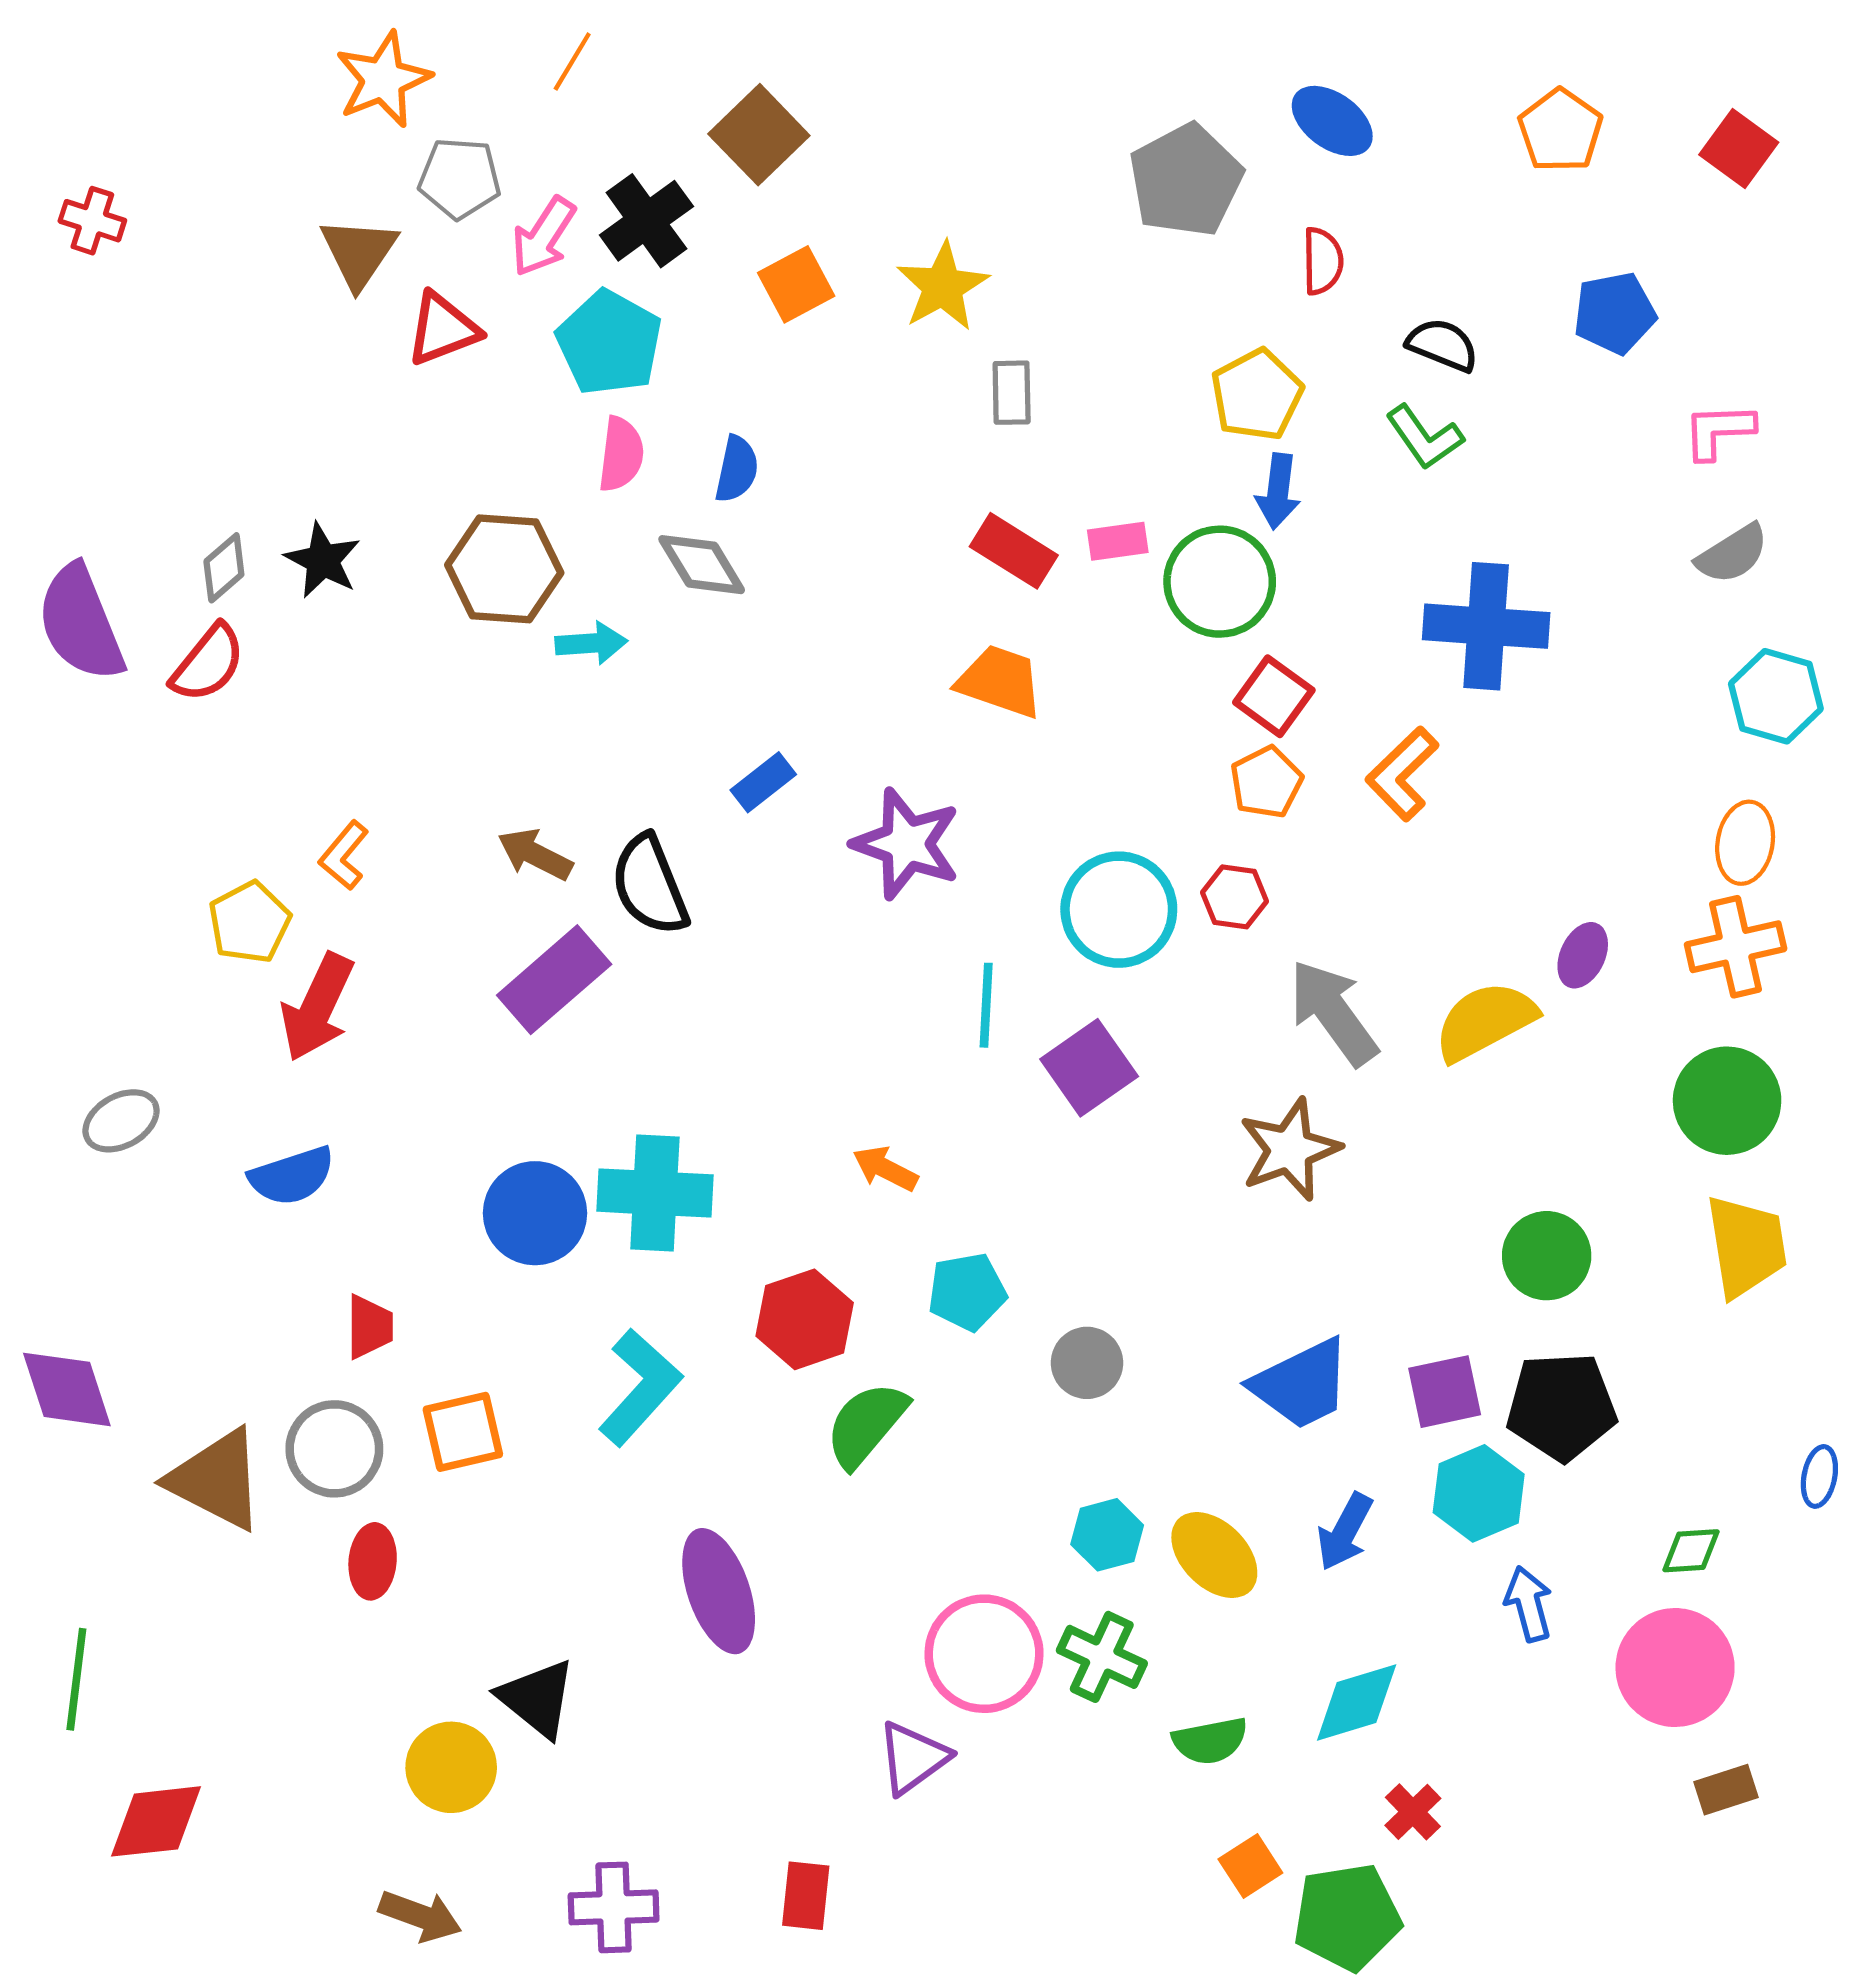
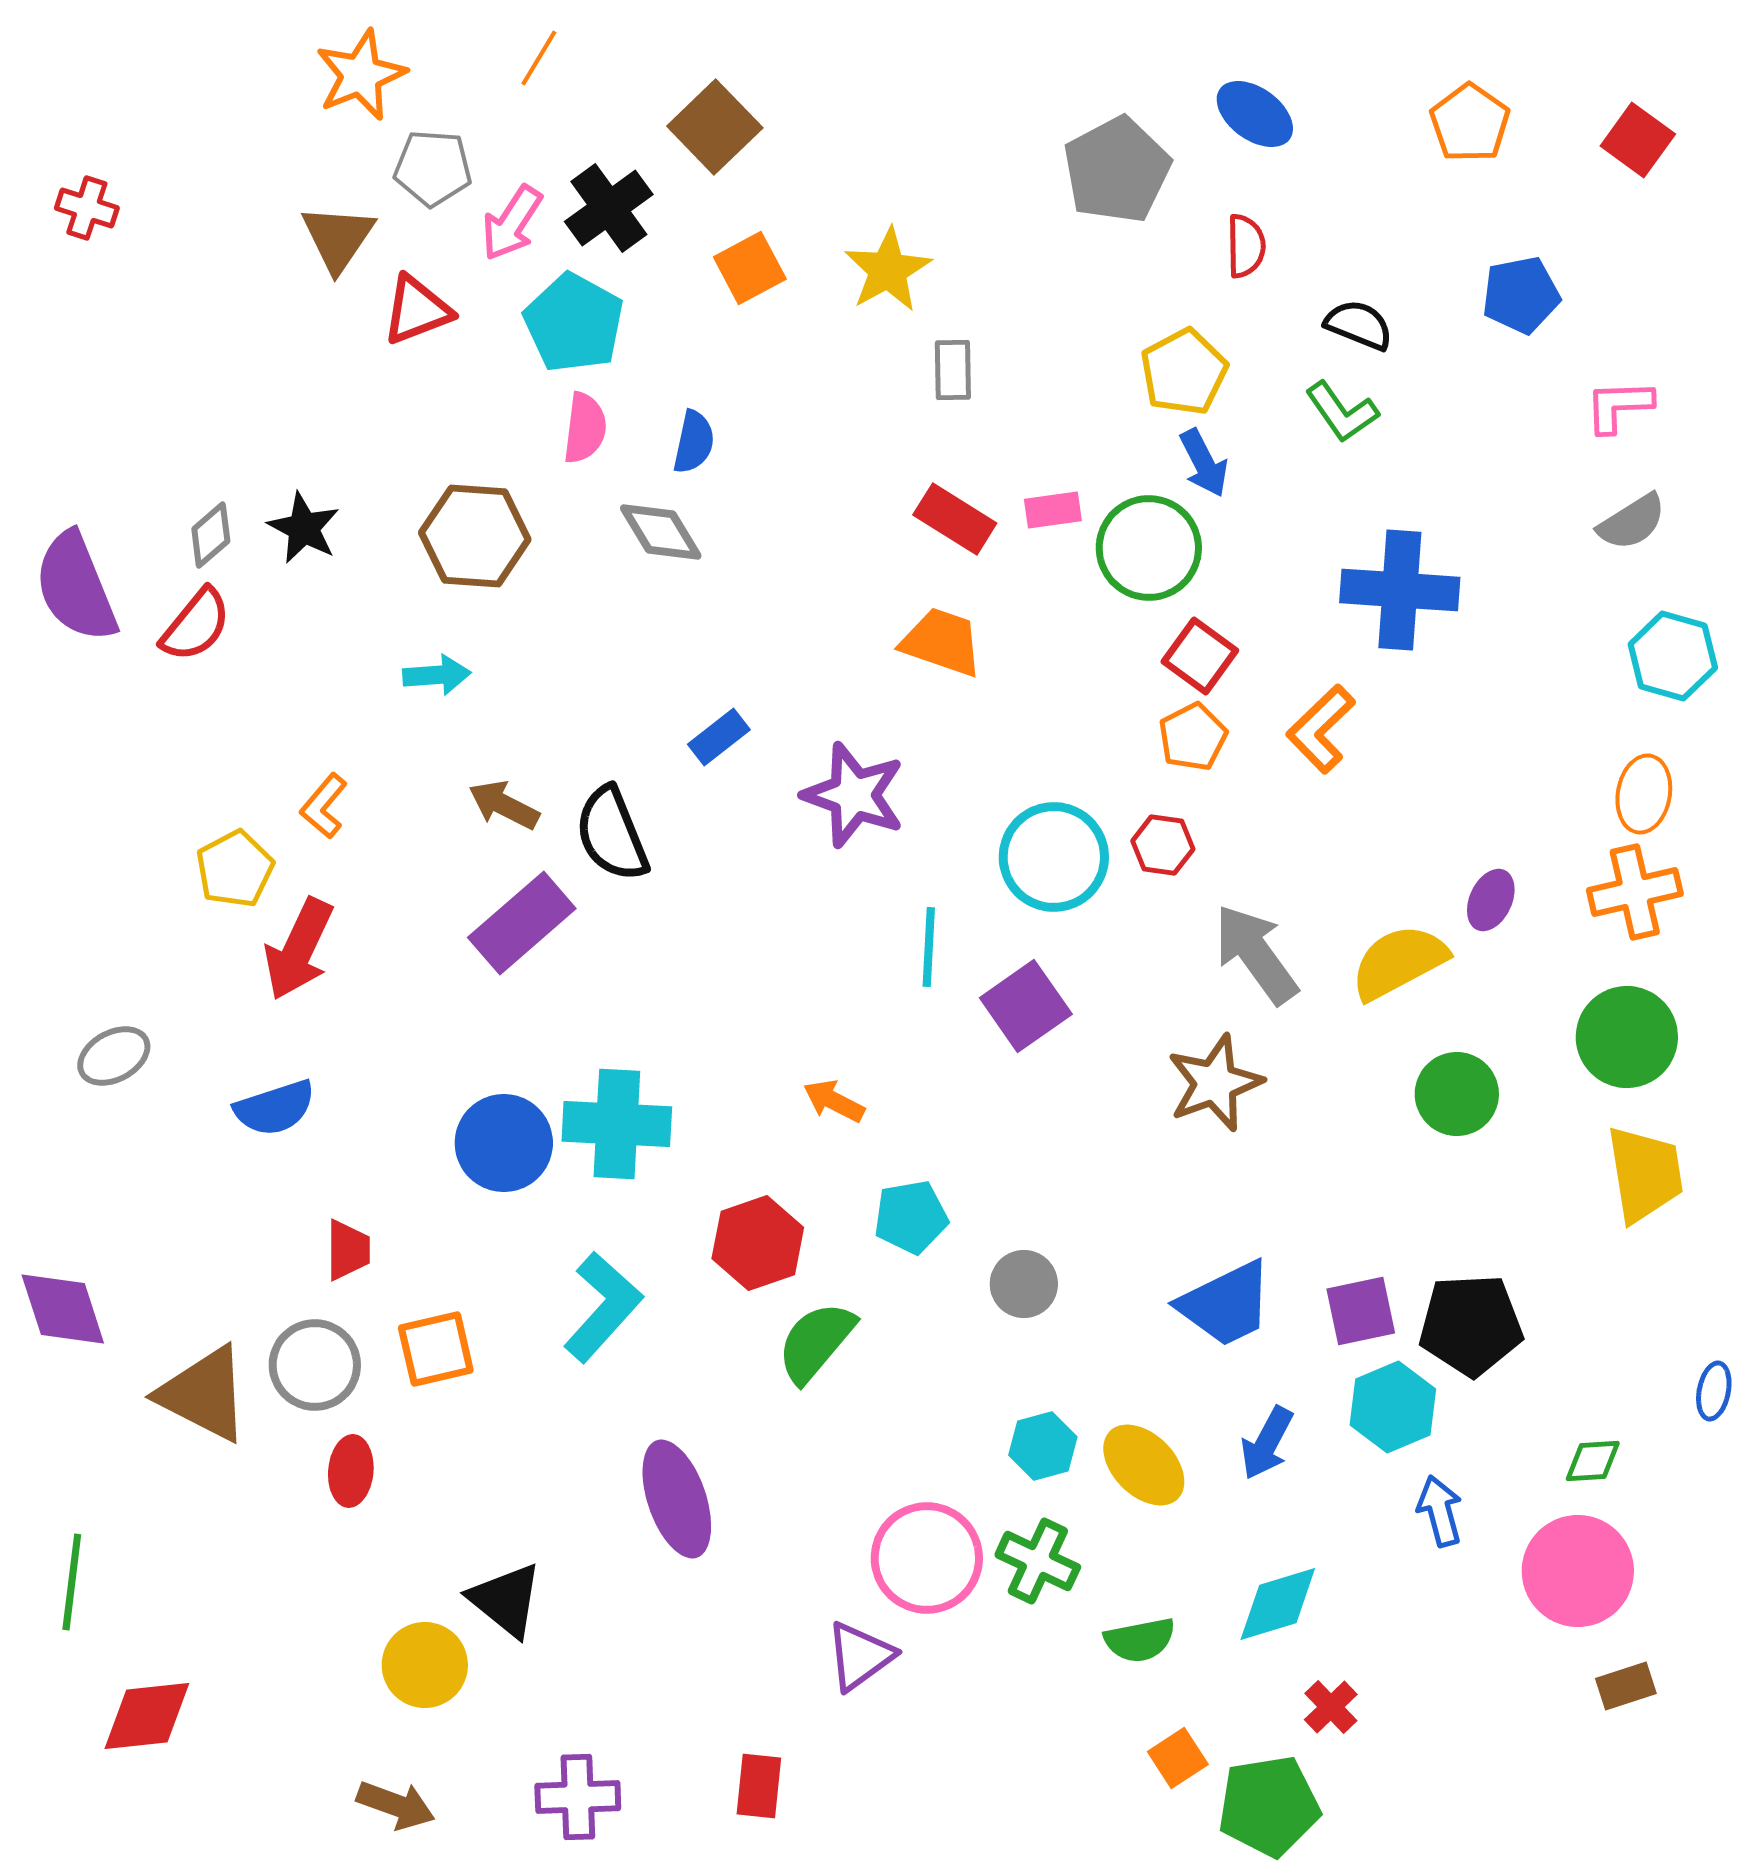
blue arrow: (1278, 491) -> (1204, 463), turned -34
cyan arrow: (591, 643) -> (437, 675), moved
green circle: (1547, 1256) -> (1457, 1094), moved

